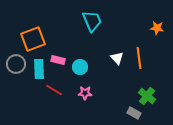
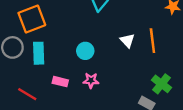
pink rectangle: (58, 60) -> (60, 82), moved
red line: (54, 90) -> (27, 94), moved

